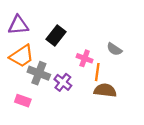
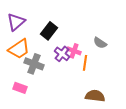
purple triangle: (18, 25) -> (16, 22), turned -36
purple cross: (63, 82) -> (62, 54), moved
brown semicircle: (105, 90) -> (95, 96), moved

